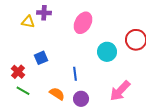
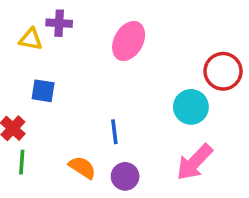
cyan circle: (107, 52) -> (191, 107), moved
blue square: (41, 58) -> (43, 91), moved, turned 32
green line: (23, 91) -> (22, 162), turned 64

